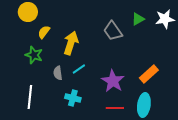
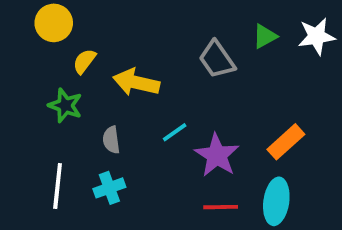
yellow arrow: (71, 43) -> (136, 82), turned -95
cyan line: (79, 69) -> (175, 132), moved
cyan cross: (73, 98) -> (109, 188), moved, turned -35

